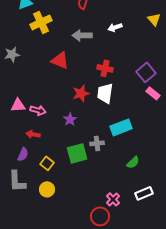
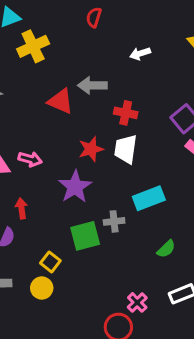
gray arrow: (82, 35) -> (92, 85), moved
pink arrow: (38, 110) -> (30, 159), moved
purple star: (70, 119) -> (75, 187), size x1.6
red arrow: (33, 134) -> (21, 208), turned 72
yellow square: (47, 163) -> (50, 262), moved

